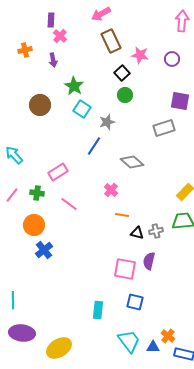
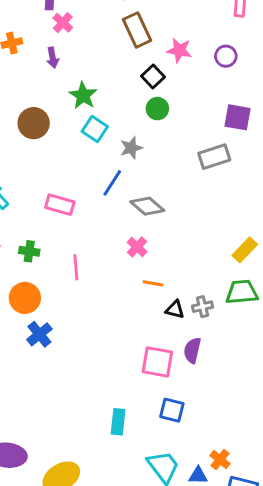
gray diamond: (132, 162) -> (147, 206), moved
pink rectangle: (58, 172) -> (60, 205), moved, turned 48
pink line: (69, 204) -> (76, 267), turned 48

